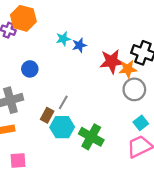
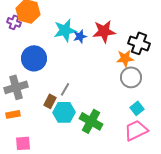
cyan star: (63, 39) -> (65, 30), size x1.6
red star: (112, 61) -> (104, 31), moved
blue circle: (30, 69) -> (34, 58), size x1.6

